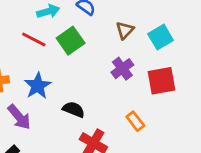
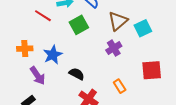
brown triangle: (125, 30) -> (118, 21), size x1.5
red line: (34, 39) -> (43, 16), moved
red square: (162, 81) -> (152, 70), moved

